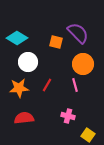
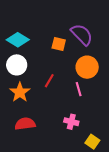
white circle: (28, 62) -> (17, 65), moved
red line: (47, 85) -> (49, 81), moved
orange star: (19, 88) -> (20, 92), turned -30

